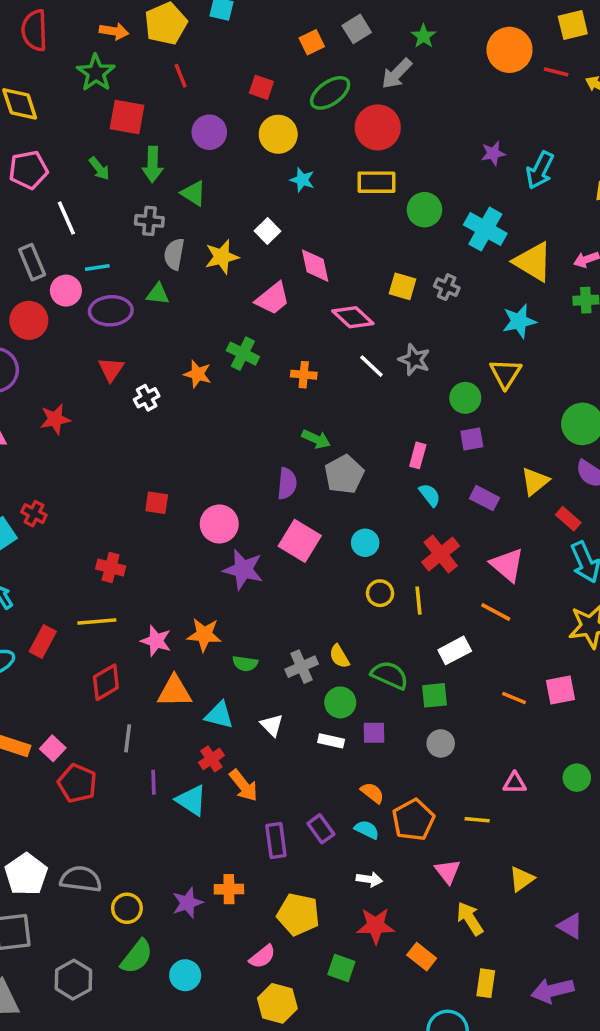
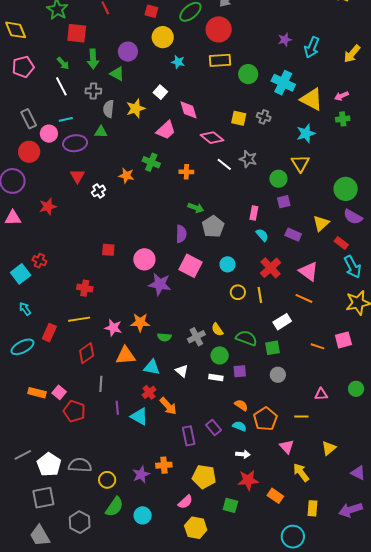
purple circle: (209, 132) -> (128, 52), moved
white line: (66, 218) -> (61, 86), moved

